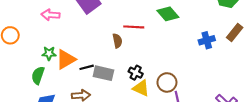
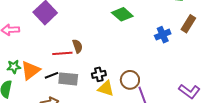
red line: (134, 27) -> (62, 53), moved
black cross: (136, 73) -> (99, 74), turned -32

